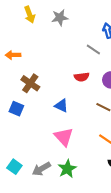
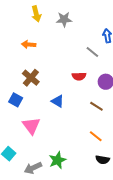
orange arrow: (13, 55) -> (29, 45), moved
pink triangle: (64, 137) -> (31, 126), moved
gray arrow: (41, 169) -> (33, 168), moved

